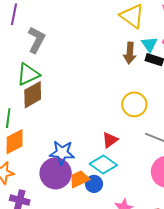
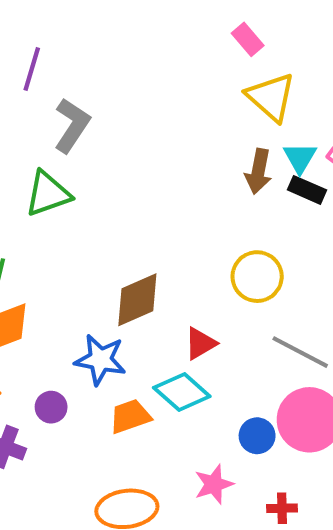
brown diamond: (33, 95) -> (137, 300), moved
purple circle: (56, 173) -> (51, 407), moved, size x0.5
blue circle: (94, 184) -> (257, 436), moved

